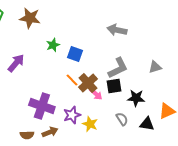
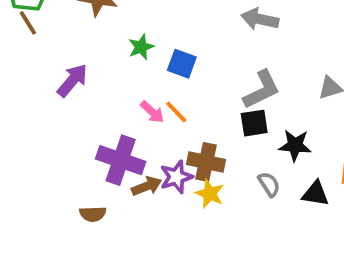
brown cross: (88, 83) -> (206, 162), moved, turned -36
pink arrow: (96, 94) -> (152, 112), moved
brown arrow: (50, 132) -> (147, 186), moved

